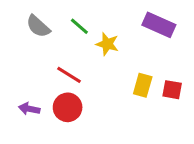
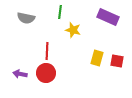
gray semicircle: (38, 26) -> (26, 18), turned -30
green line: (79, 26) -> (60, 12), moved, turned 56
red line: (69, 75) -> (47, 51), turned 60

